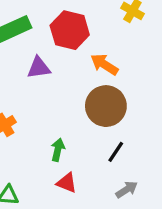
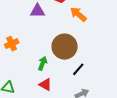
brown circle: (106, 106) -> (65, 47), moved

